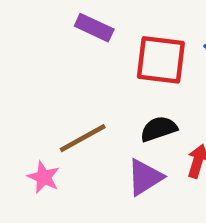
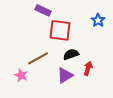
red square: (161, 60) -> (60, 30), moved

